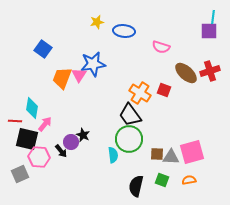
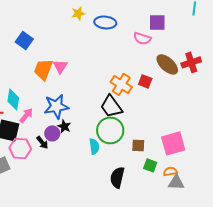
purple square: (209, 31) -> (157, 22), moved
blue star: (93, 64) -> (56, 106), moved
gray triangle: (171, 157) -> (176, 182), moved
green square: (162, 180) -> (150, 165), moved

